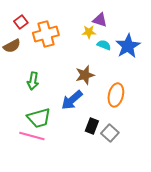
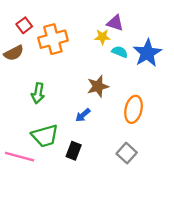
blue arrow: (72, 100) -> (83, 115), size x0.6
black rectangle: (92, 126) -> (74, 151), moved
pink line: (32, 136) -> (20, 157), moved

